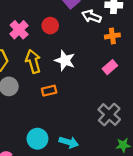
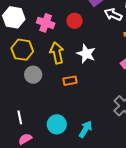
pink cross: (19, 30) -> (46, 23), turned -30
cyan arrow: (69, 142) -> (85, 129), turned -78

